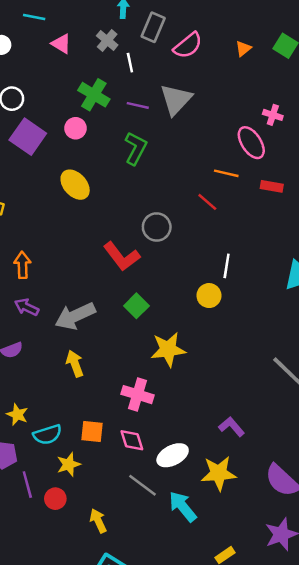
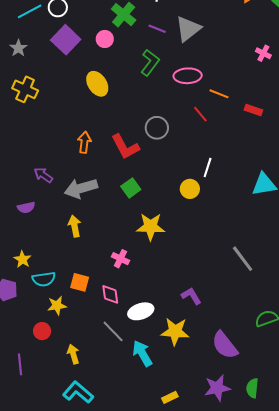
pink ellipse: (251, 143) -> (188, 76), moved, turned -68
orange arrow: (22, 265) -> (84, 142), moved
pink cross: (137, 395) -> (120, 259), size x0.7
purple line: (27, 485) -> (20, 364), moved

